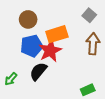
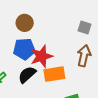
gray square: (89, 15) -> (85, 28), turned -32
orange rectangle: (57, 34) -> (54, 74), moved

